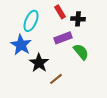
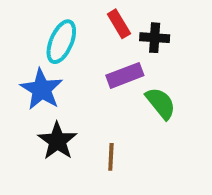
black star: (39, 63) -> (57, 141), moved
brown line: (56, 79) -> (111, 157), turned -48

